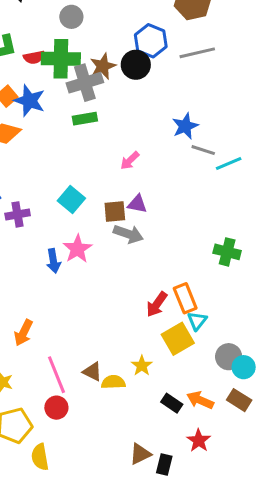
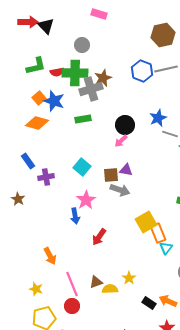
blue hexagon: (151, 41) -> (142, 71), moved
black circle: (136, 65) -> (125, 125), moved
green rectangle: (85, 119) -> (83, 119), moved
blue arrow: (53, 261) -> (75, 216), moved
red arrow: (157, 304) -> (99, 237), moved
orange arrow: (23, 333) -> (50, 256), turned -54
yellow square: (178, 339) -> (146, 222), moved
brown triangle: (92, 372) -> (96, 282), turned -48

